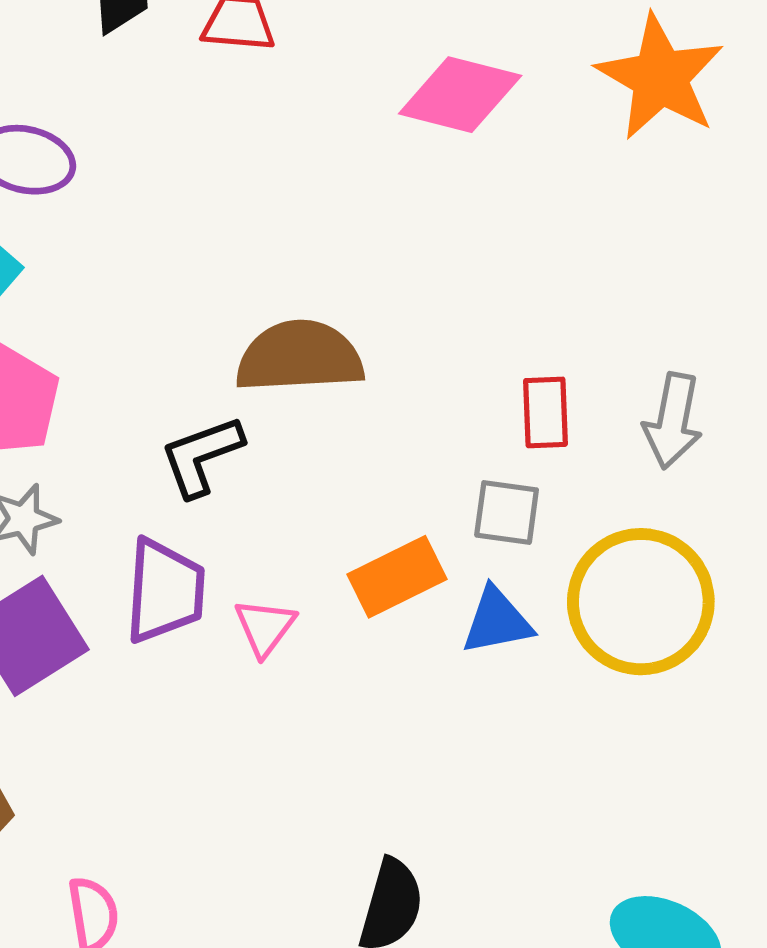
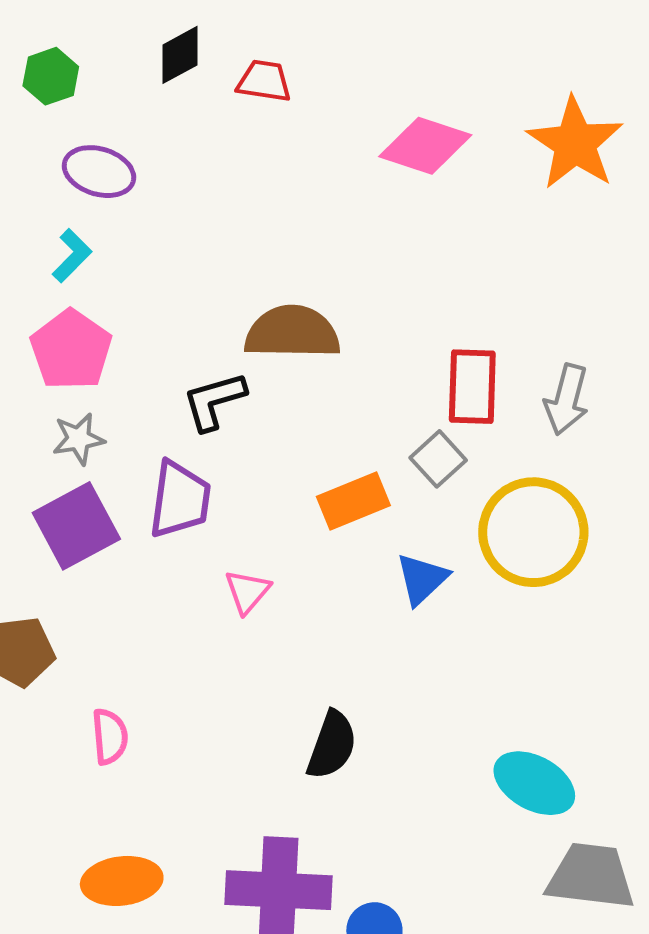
red rectangle: (546, 412) -> (472, 387), size x1.4
gray square: (507, 513) -> (438, 459), turned 36
blue triangle: (497, 621) -> (422, 579), moved, turned -36
pink triangle: (265, 627) -> (247, 591), moved

